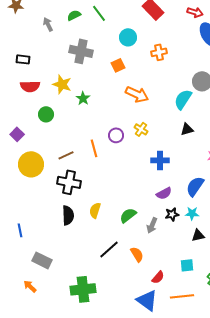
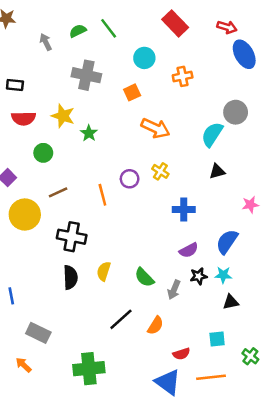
brown line: (66, 155) -> (58, 192), moved
green semicircle: (128, 215) -> (144, 277), turned -96
orange semicircle: (137, 254) -> (155, 325), turned 63
red semicircle: (158, 277) -> (181, 354), turned 32

